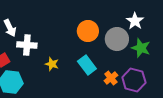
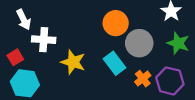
gray circle: (117, 39) -> (139, 43), moved
yellow star: (52, 64) -> (73, 62), size x1.5

